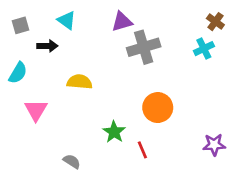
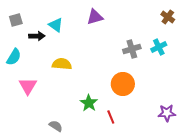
cyan triangle: (67, 20) -> (56, 25), moved
gray cross: (144, 47) -> (132, 49), moved, size x0.7
cyan cross: (204, 49) -> (159, 47), moved

